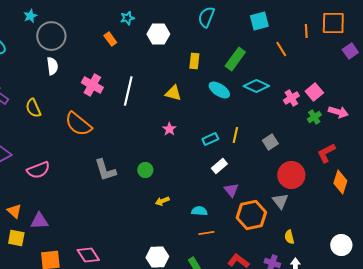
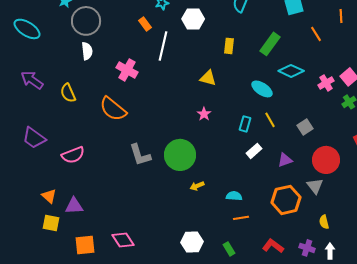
cyan ellipse: (219, 90) -> (262, 89), moved
white line: (128, 91) -> (163, 46), moved
yellow line: (235, 135) -> (270, 120), turned -42
cyan rectangle: (210, 139) -> (245, 124), turned -49
green circle: (145, 170) -> (180, 155), size x2.0
purple triangle: (231, 190) -> (285, 160), moved, turned 49

